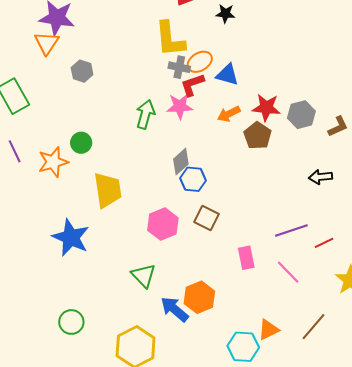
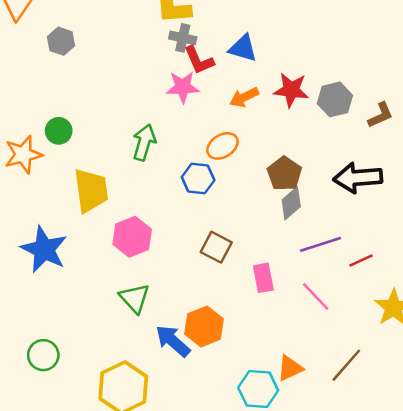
orange ellipse: (200, 62) -> (222, 146), moved
red L-shape: (192, 85) -> (199, 60), turned -96
green arrow: (145, 114) -> (144, 142), moved
brown pentagon: (257, 136) -> (284, 174), moved
gray diamond: (181, 162) -> (291, 203), moved
black arrow: (321, 177) -> (358, 178), size x1.6
brown square: (206, 218) -> (216, 247), moved
pink hexagon: (163, 224) -> (132, 237), moved

